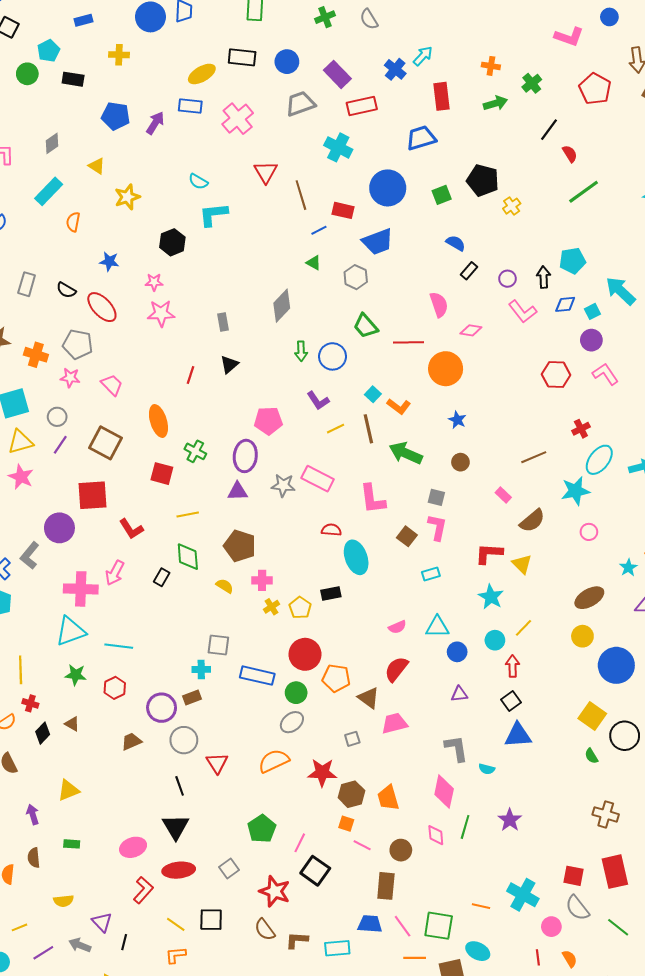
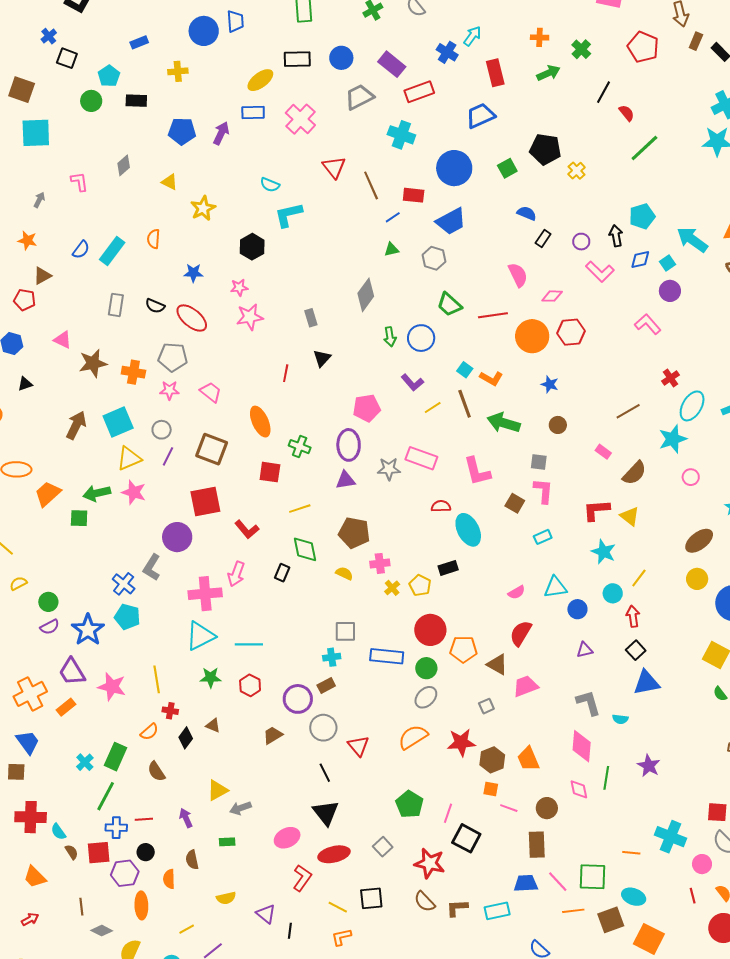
cyan rectangle: (49, 191) -> (112, 251), moved
green triangle: (314, 263) -> (391, 249), turned -35
pink L-shape: (605, 374) -> (648, 324), moved
red hexagon: (556, 375) -> (571, 332), moved
gray arrow: (80, 945) -> (240, 808), moved, turned -35

